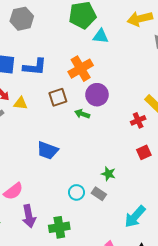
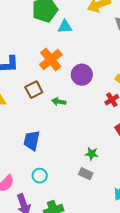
purple circle: (97, 95) -> (82, 75), moved
blue trapezoid: (48, 150) -> (32, 141), turned 90
cyan circle: (76, 192) -> (40, 176), moved

